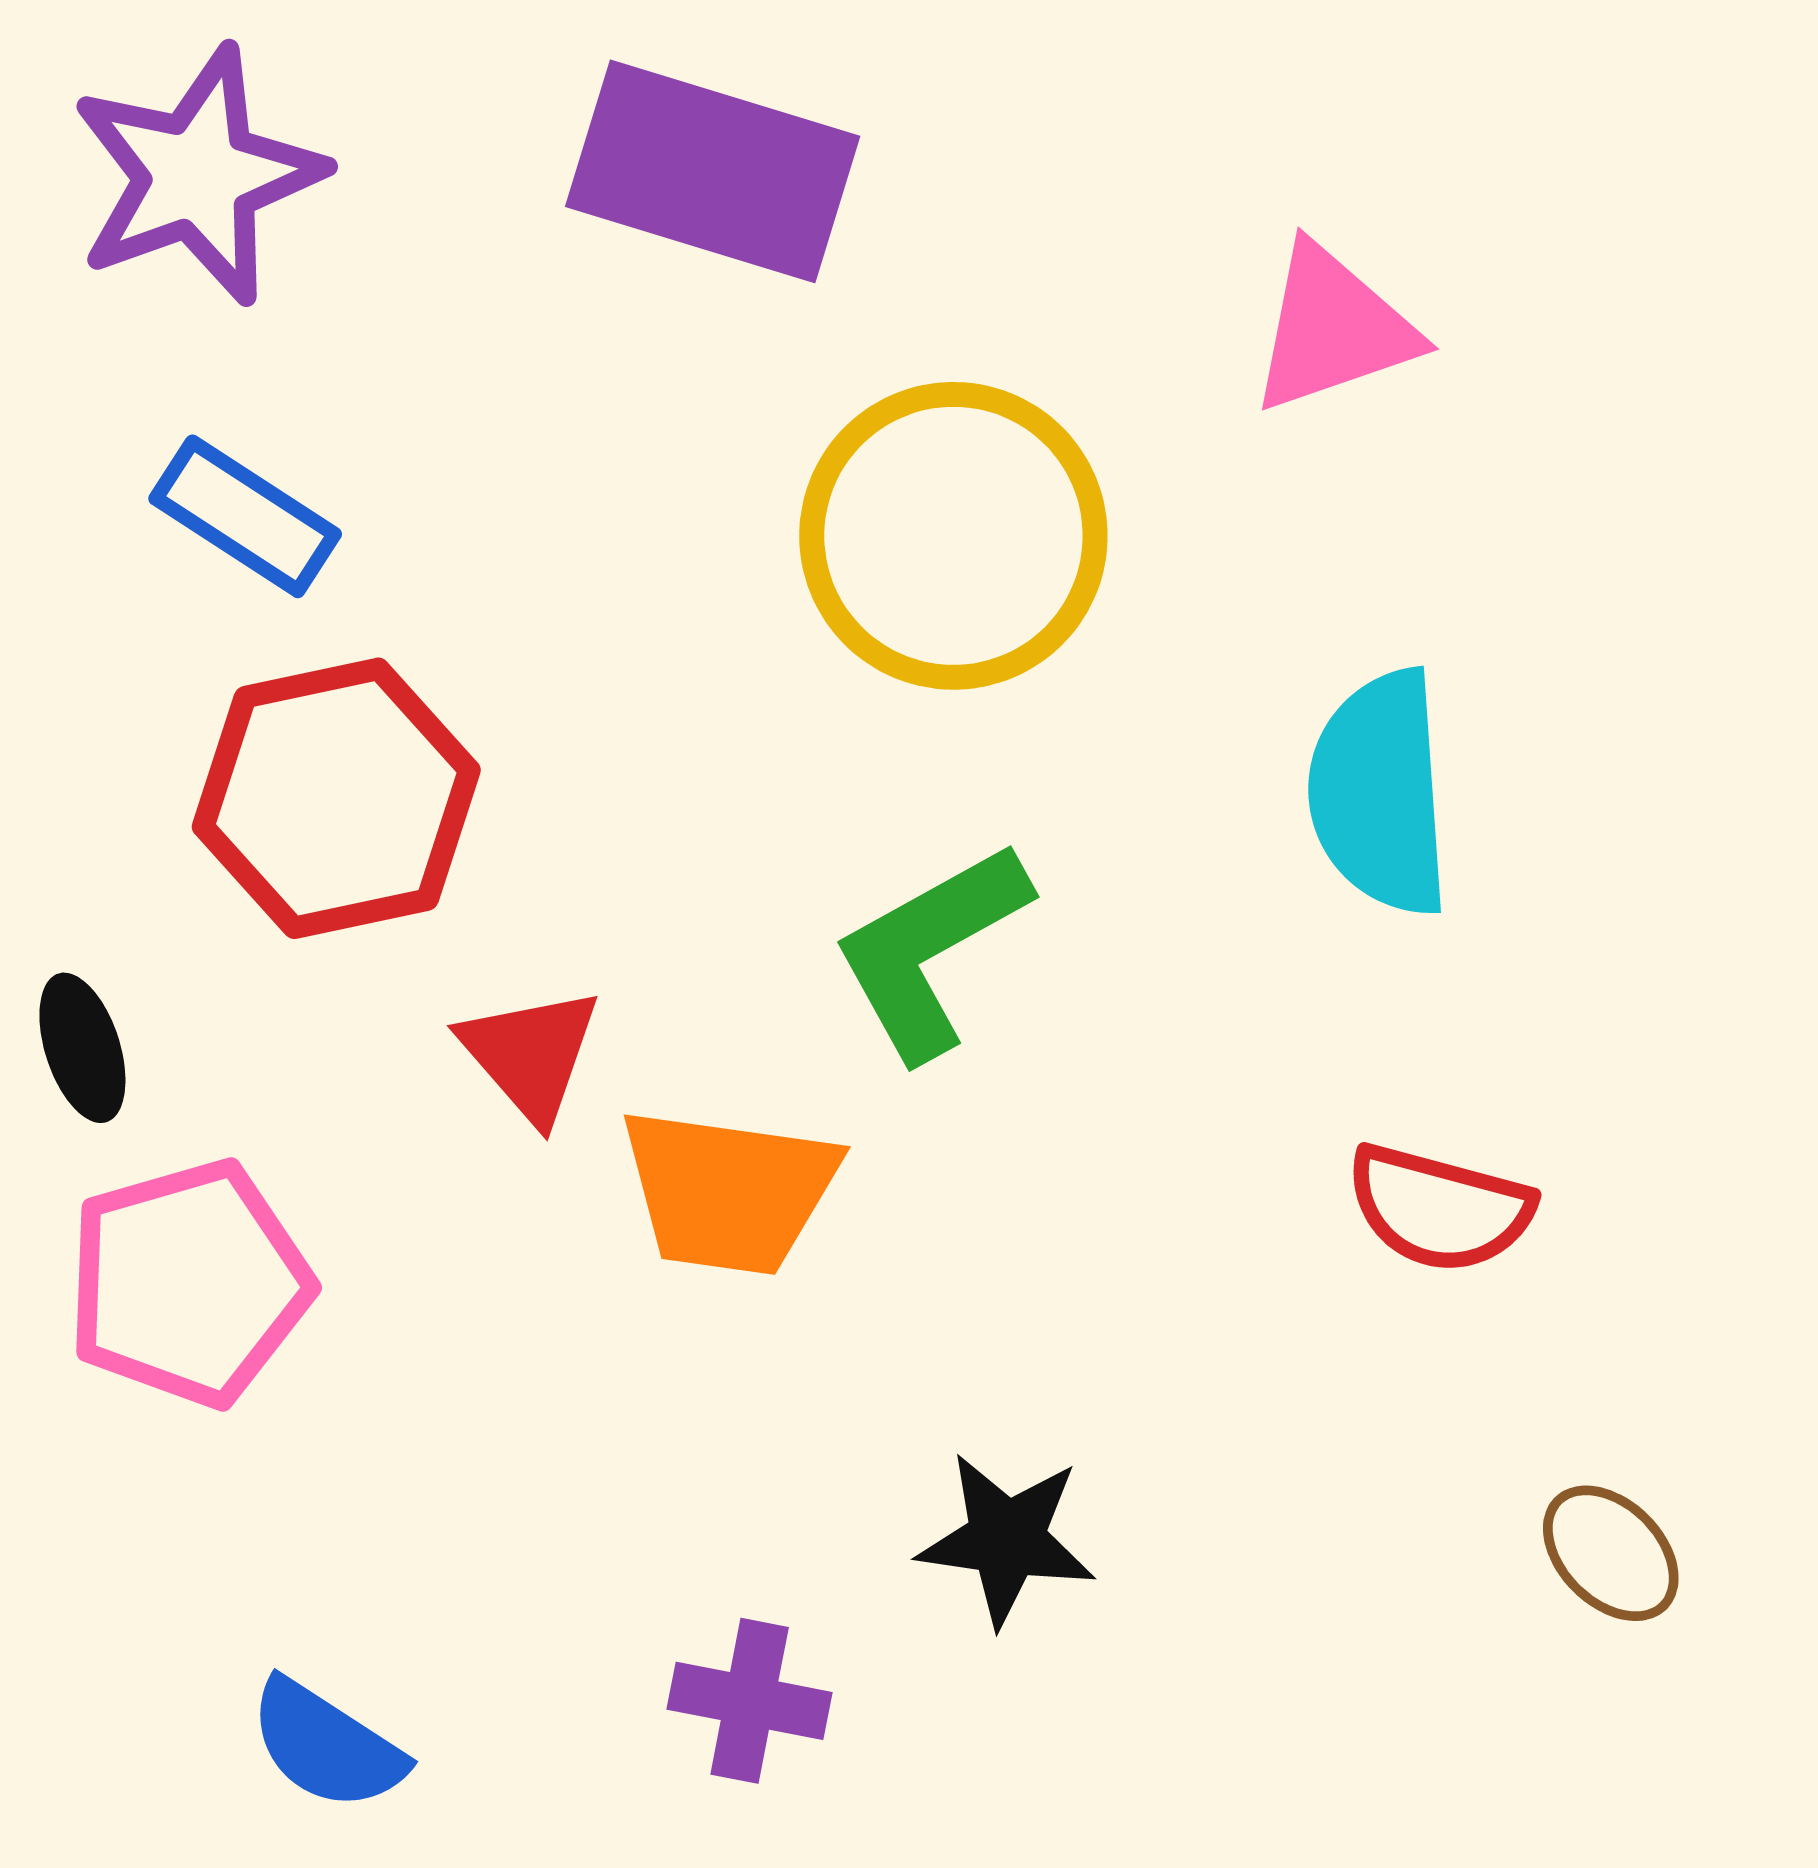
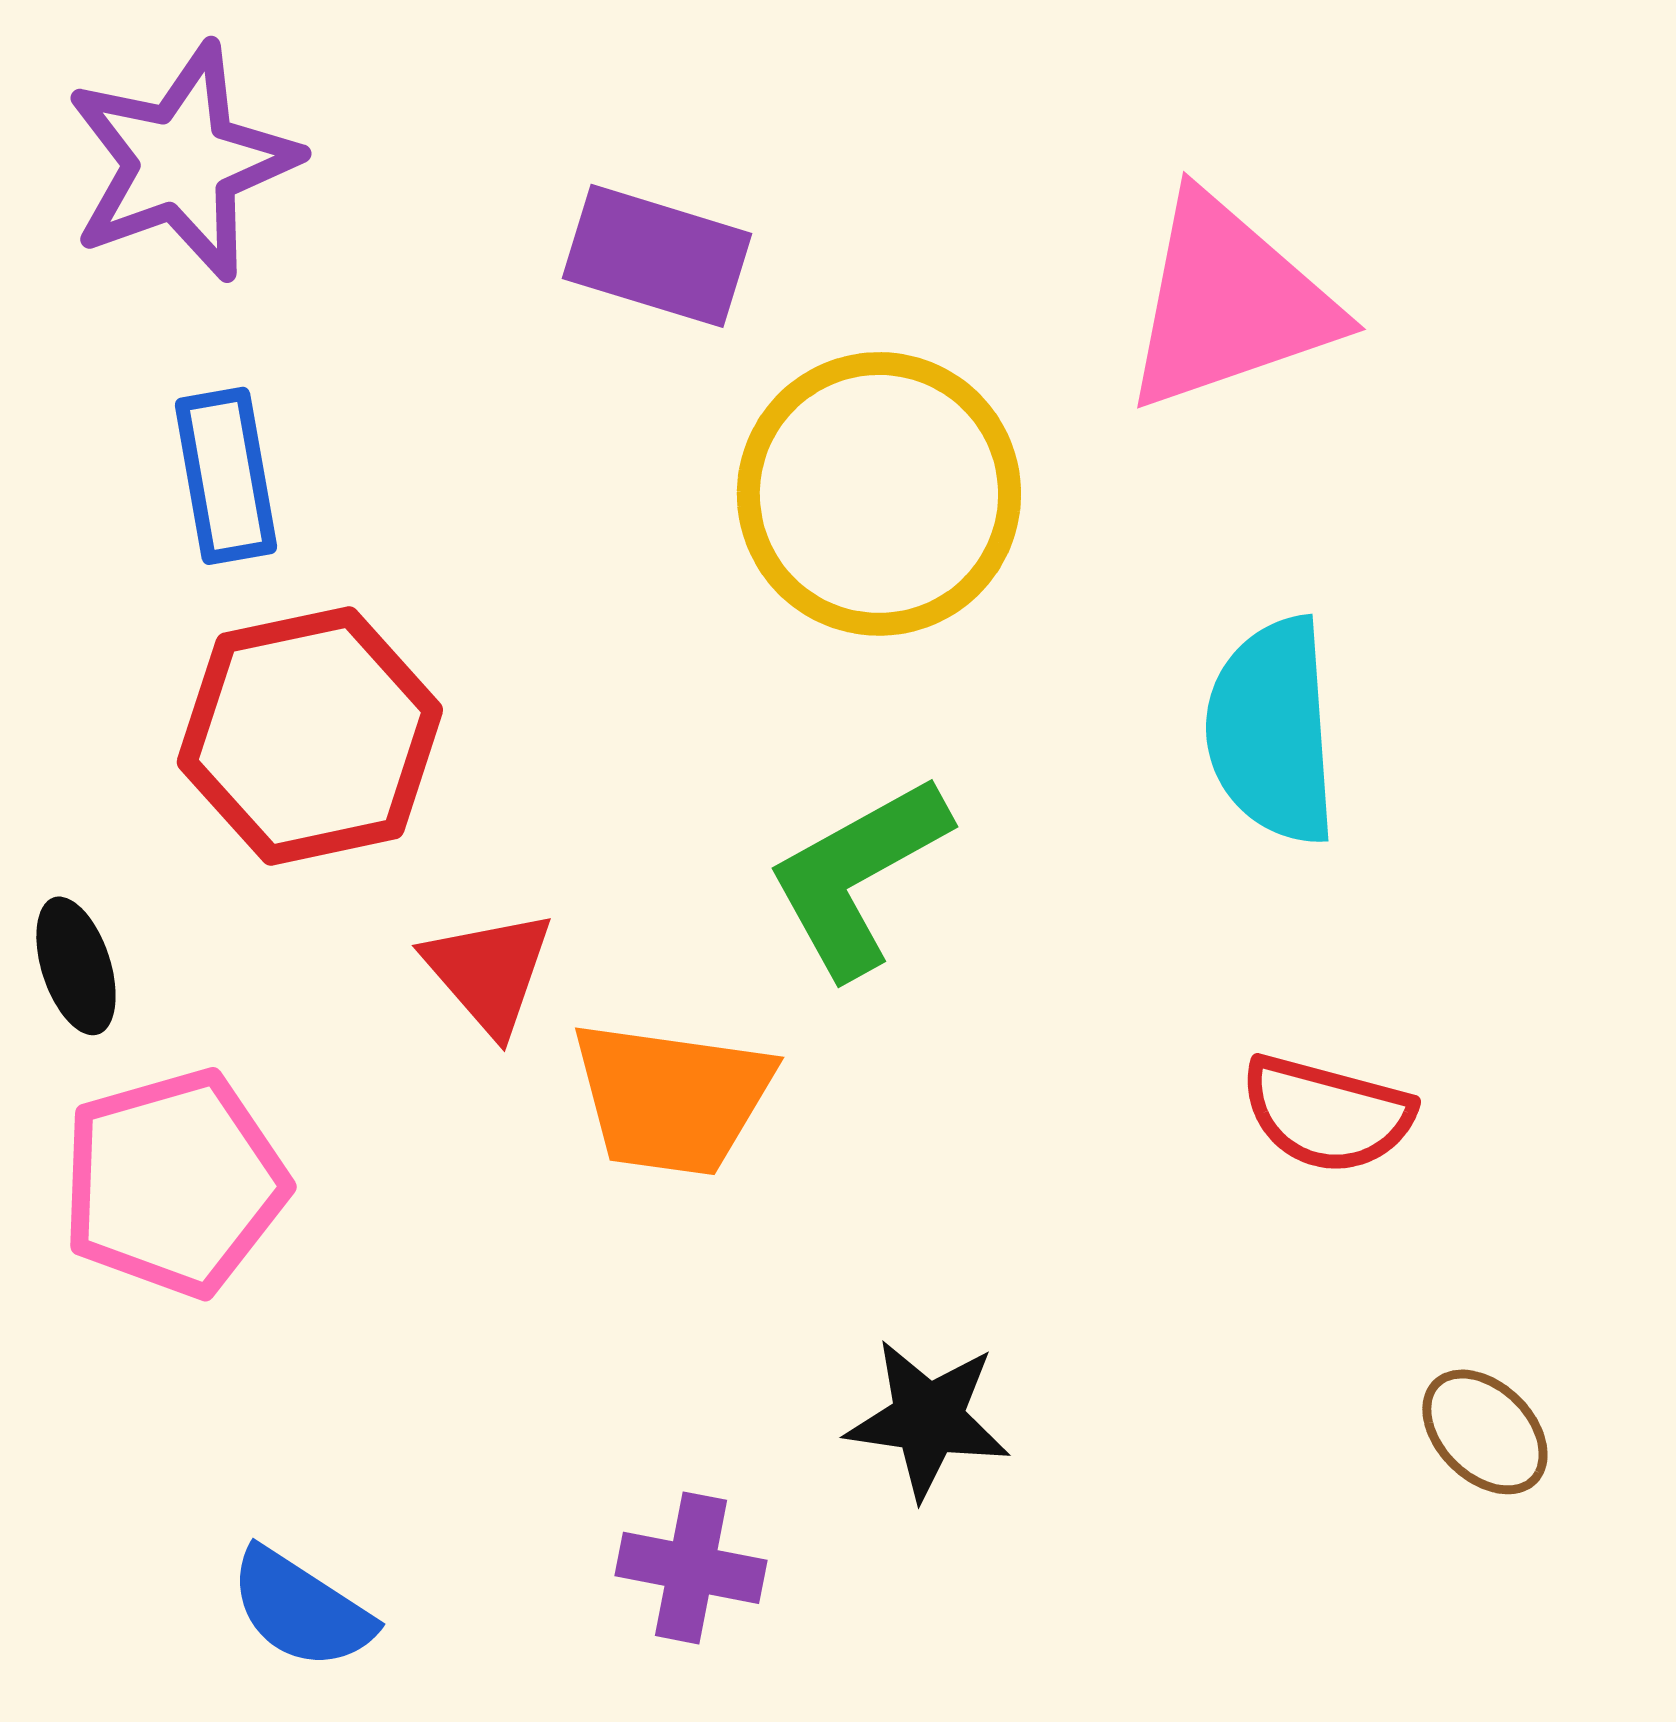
purple rectangle: (713, 171) -> (657, 256), moved, size x0.7
pink triangle: (1333, 329) -> (1229, 303), size x1.4
blue rectangle: (245, 516) -> (226, 476), turned 47

